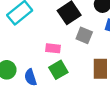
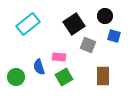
blue semicircle: (30, 77) -> (39, 67), moved

